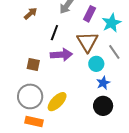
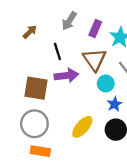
black line: (54, 33) -> (57, 52), turned -35
brown square: (33, 65) -> (36, 88), size x1.6
yellow ellipse: (57, 102) -> (82, 127), moved

